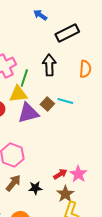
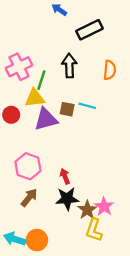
brown square: (47, 104) -> (67, 109), turned -32
red arrow: (60, 174) -> (65, 176), moved, turned -80
pink star: (78, 174) -> (104, 206), moved
black star: (35, 188) -> (67, 199), moved, size x1.5

